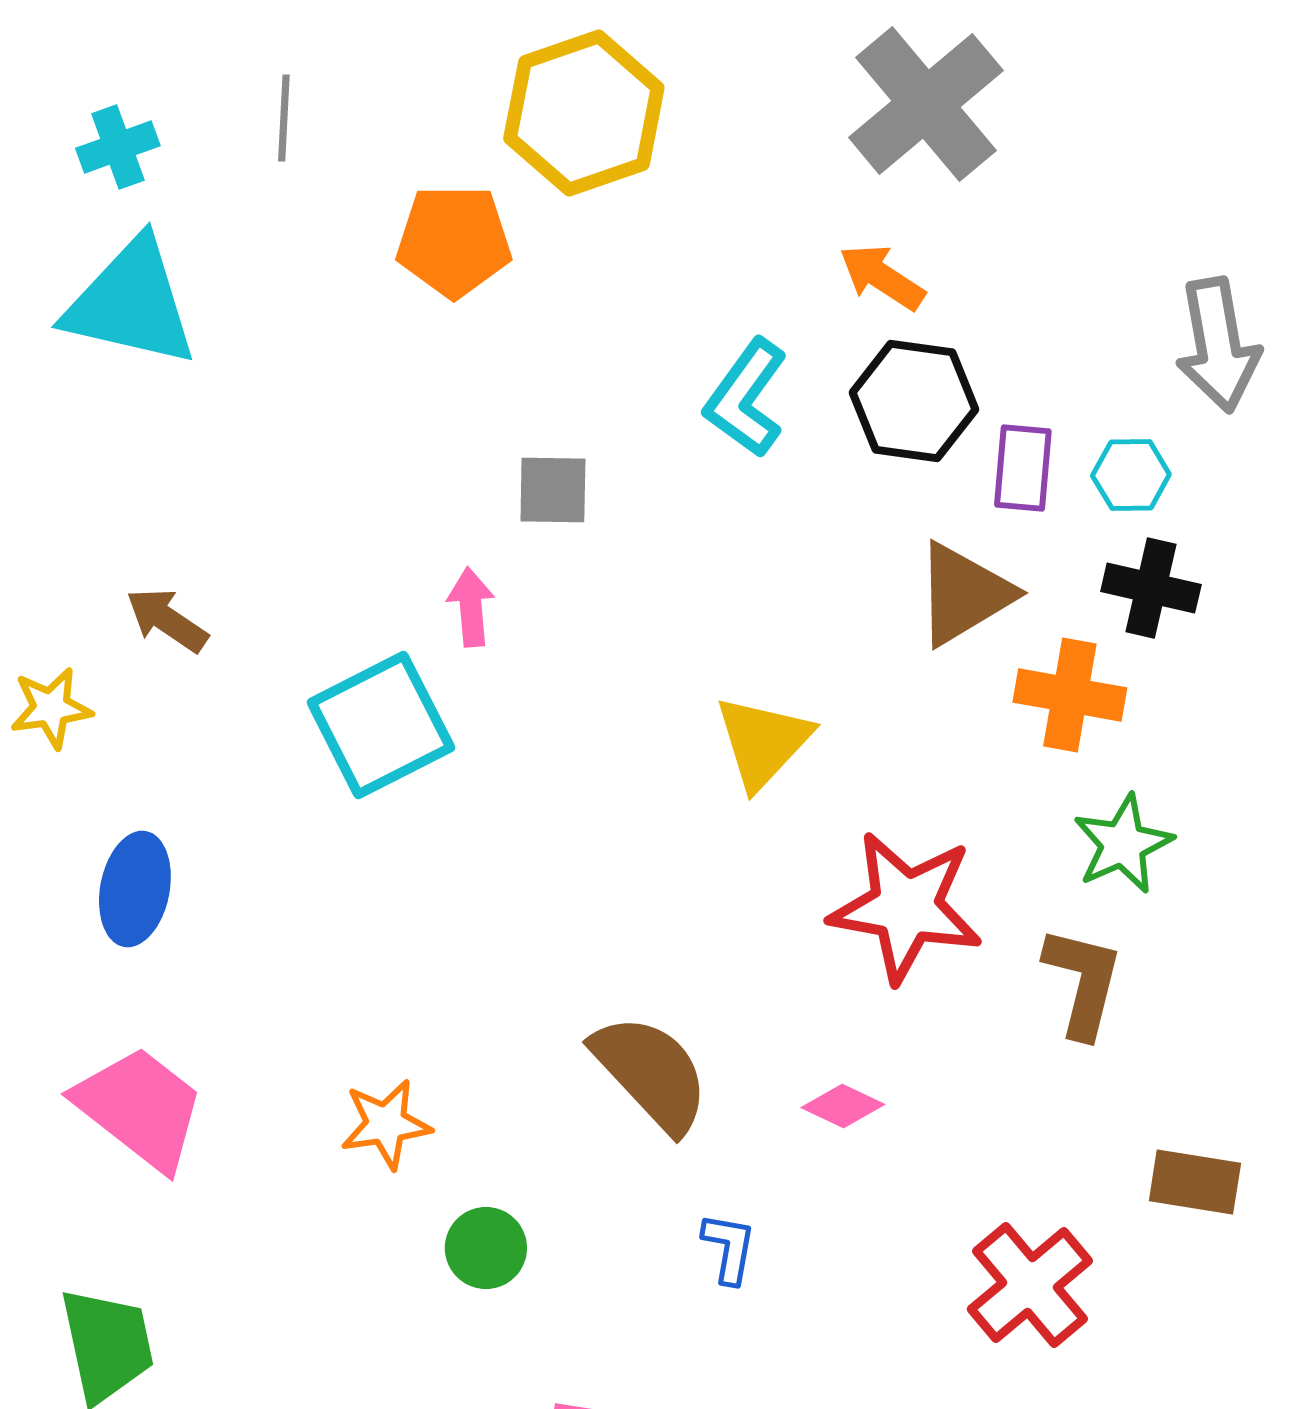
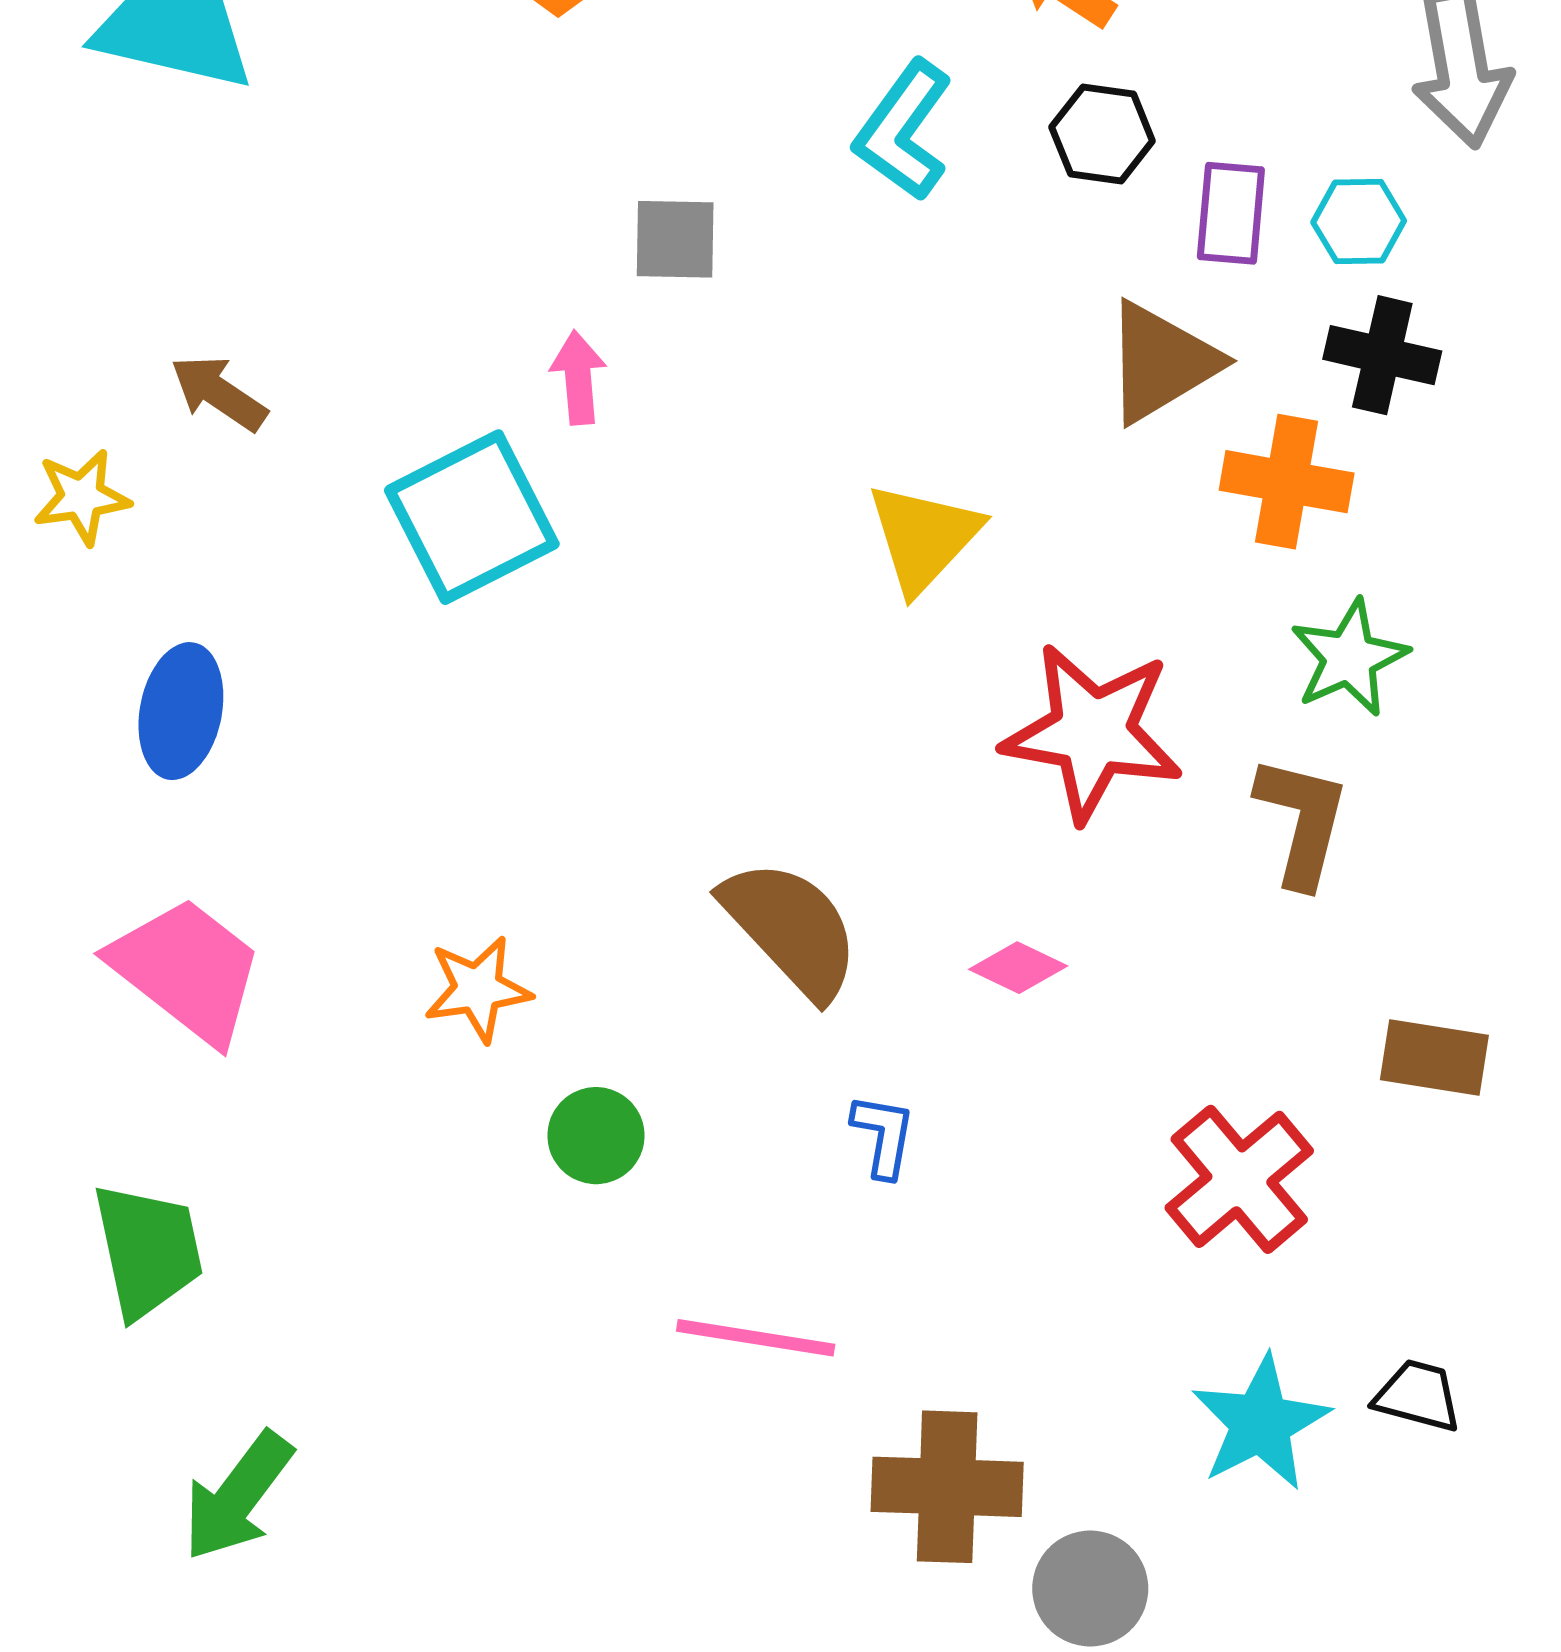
black hexagon: (914, 401) -> (1102, 134), size x0.7

